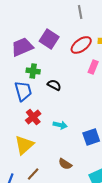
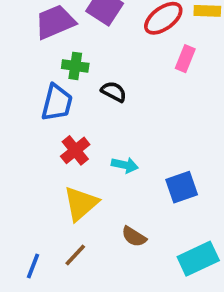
blue trapezoid: (23, 91) -> (57, 103), turned 30
yellow triangle: (24, 145) -> (81, 204), moved

